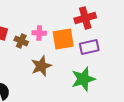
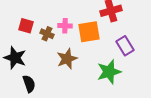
purple rectangle: (89, 47) -> (125, 46), moved, turned 72

